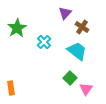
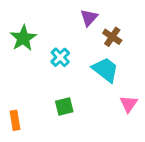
green square: (70, 78) -> (64, 107), moved, turned 32
pink triangle: (86, 89) -> (129, 104), moved

